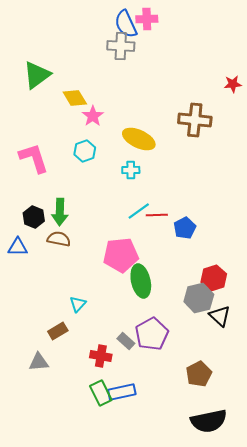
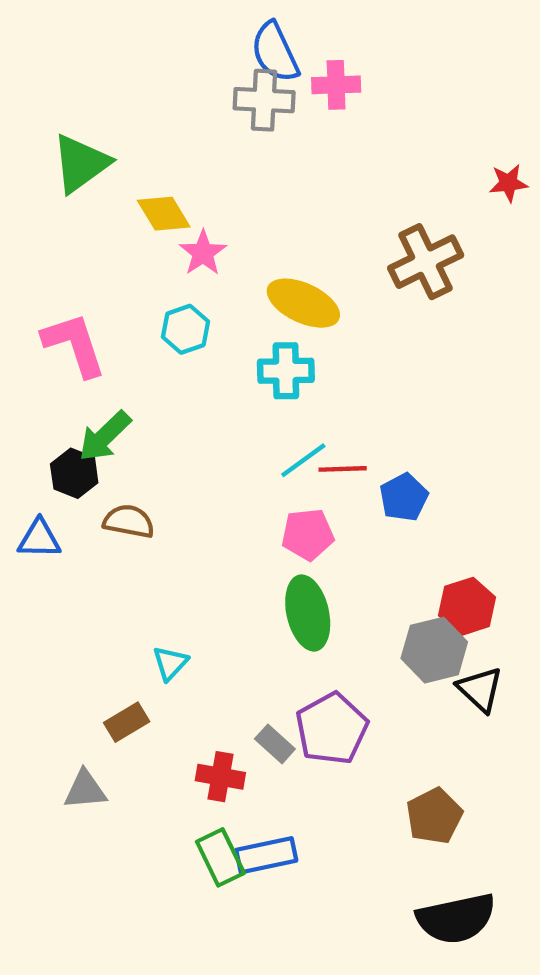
pink cross: (147, 19) -> (336, 85), moved
brown cross: (195, 120) -> (426, 262), turned -32
cyan cross: (131, 170) -> (286, 371), size x1.4
green arrow: (60, 212) -> (105, 436), moved, turned 44
pink pentagon: (121, 255) -> (308, 534), moved, size x0.7

